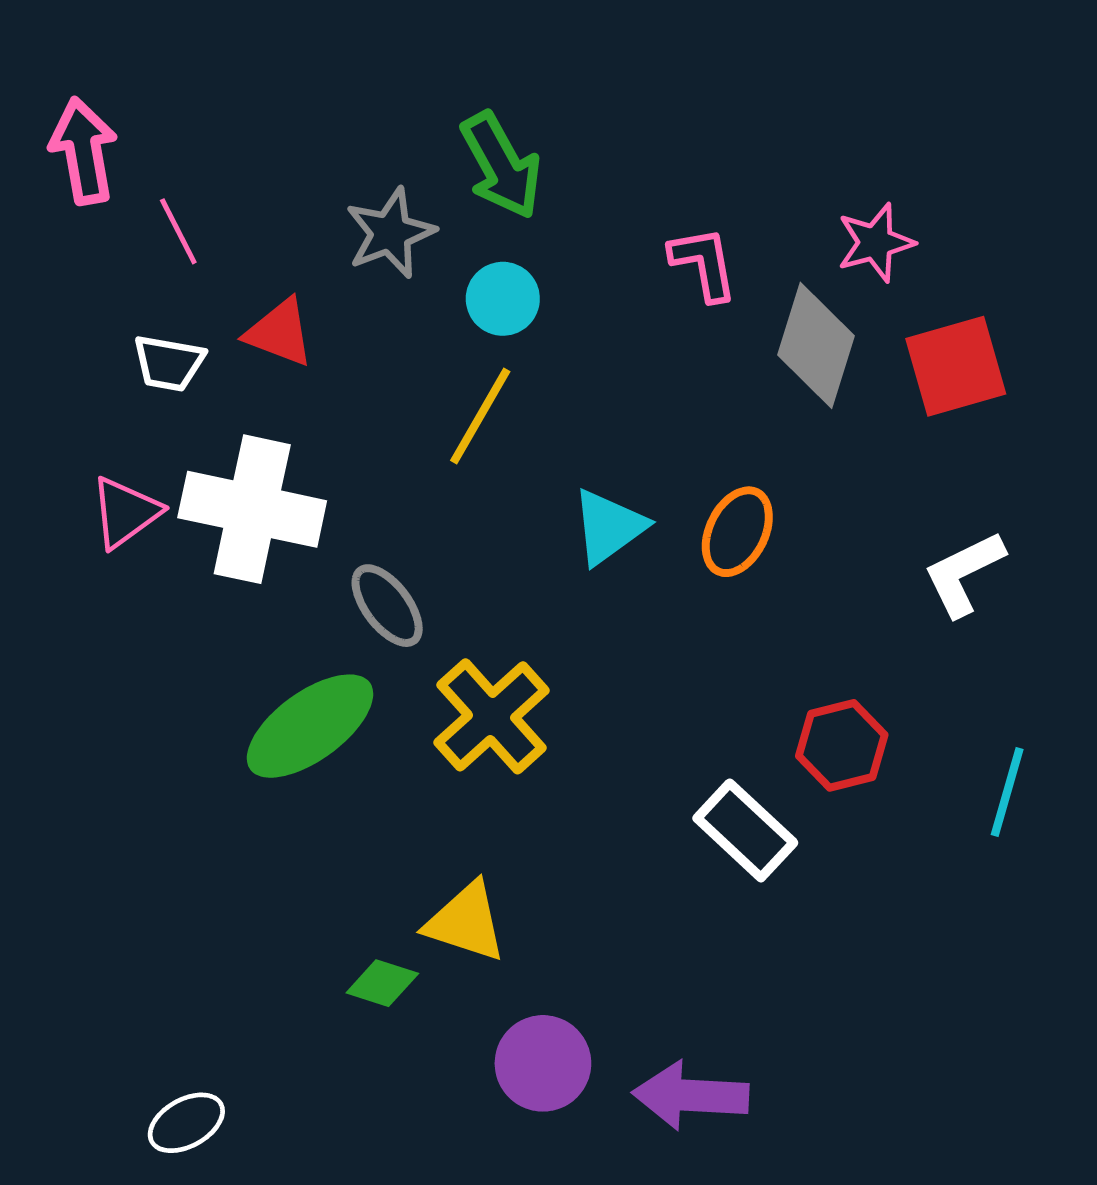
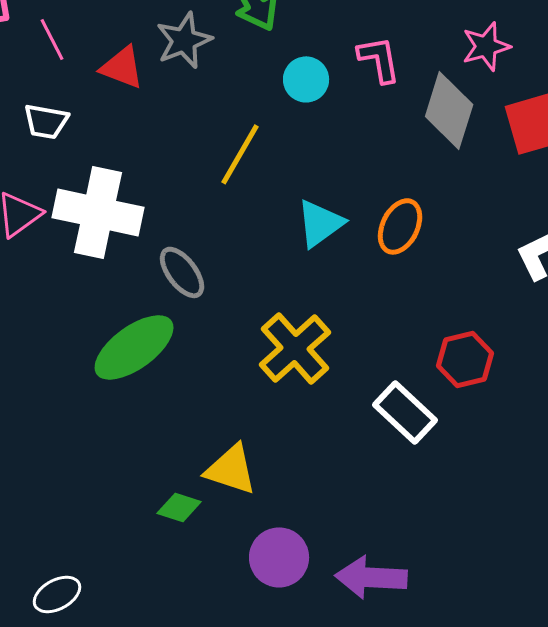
cyan circle: (503, 299) -> (306, 79), moved
red triangle: (279, 333) -> (122, 67), moved
yellow cross: (492, 716) -> (295, 348), moved

